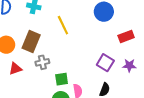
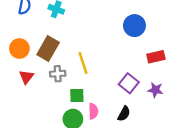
yellow line: (63, 25) -> (83, 63), moved
red triangle: (15, 69) -> (26, 77), turned -40

